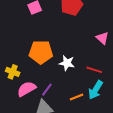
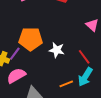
red line: (94, 70) -> (84, 57), turned 35
purple line: (47, 90) -> (15, 54), moved

